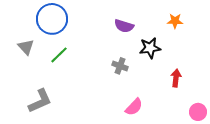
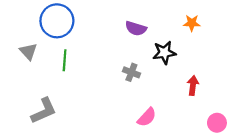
green line: (59, 55) -> (65, 60), turned -42

